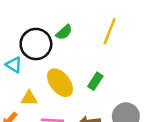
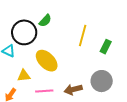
yellow line: (110, 31) -> (83, 35), moved
green rectangle: (95, 81) -> (106, 47), moved

